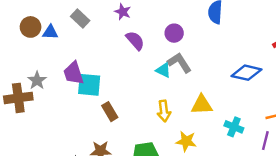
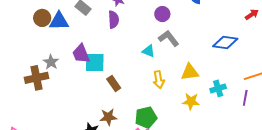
blue triangle: (50, 32) -> (59, 21), size x1.5
purple semicircle: (135, 41) -> (114, 20), moved, turned 42
cyan triangle: (163, 70) -> (149, 51), moved
cyan cross: (234, 127) -> (218, 88), turned -35
yellow star: (186, 141) -> (191, 101), moved

